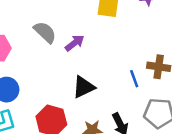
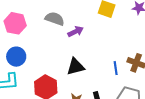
gray semicircle: (45, 32) -> (55, 19), turned -36

